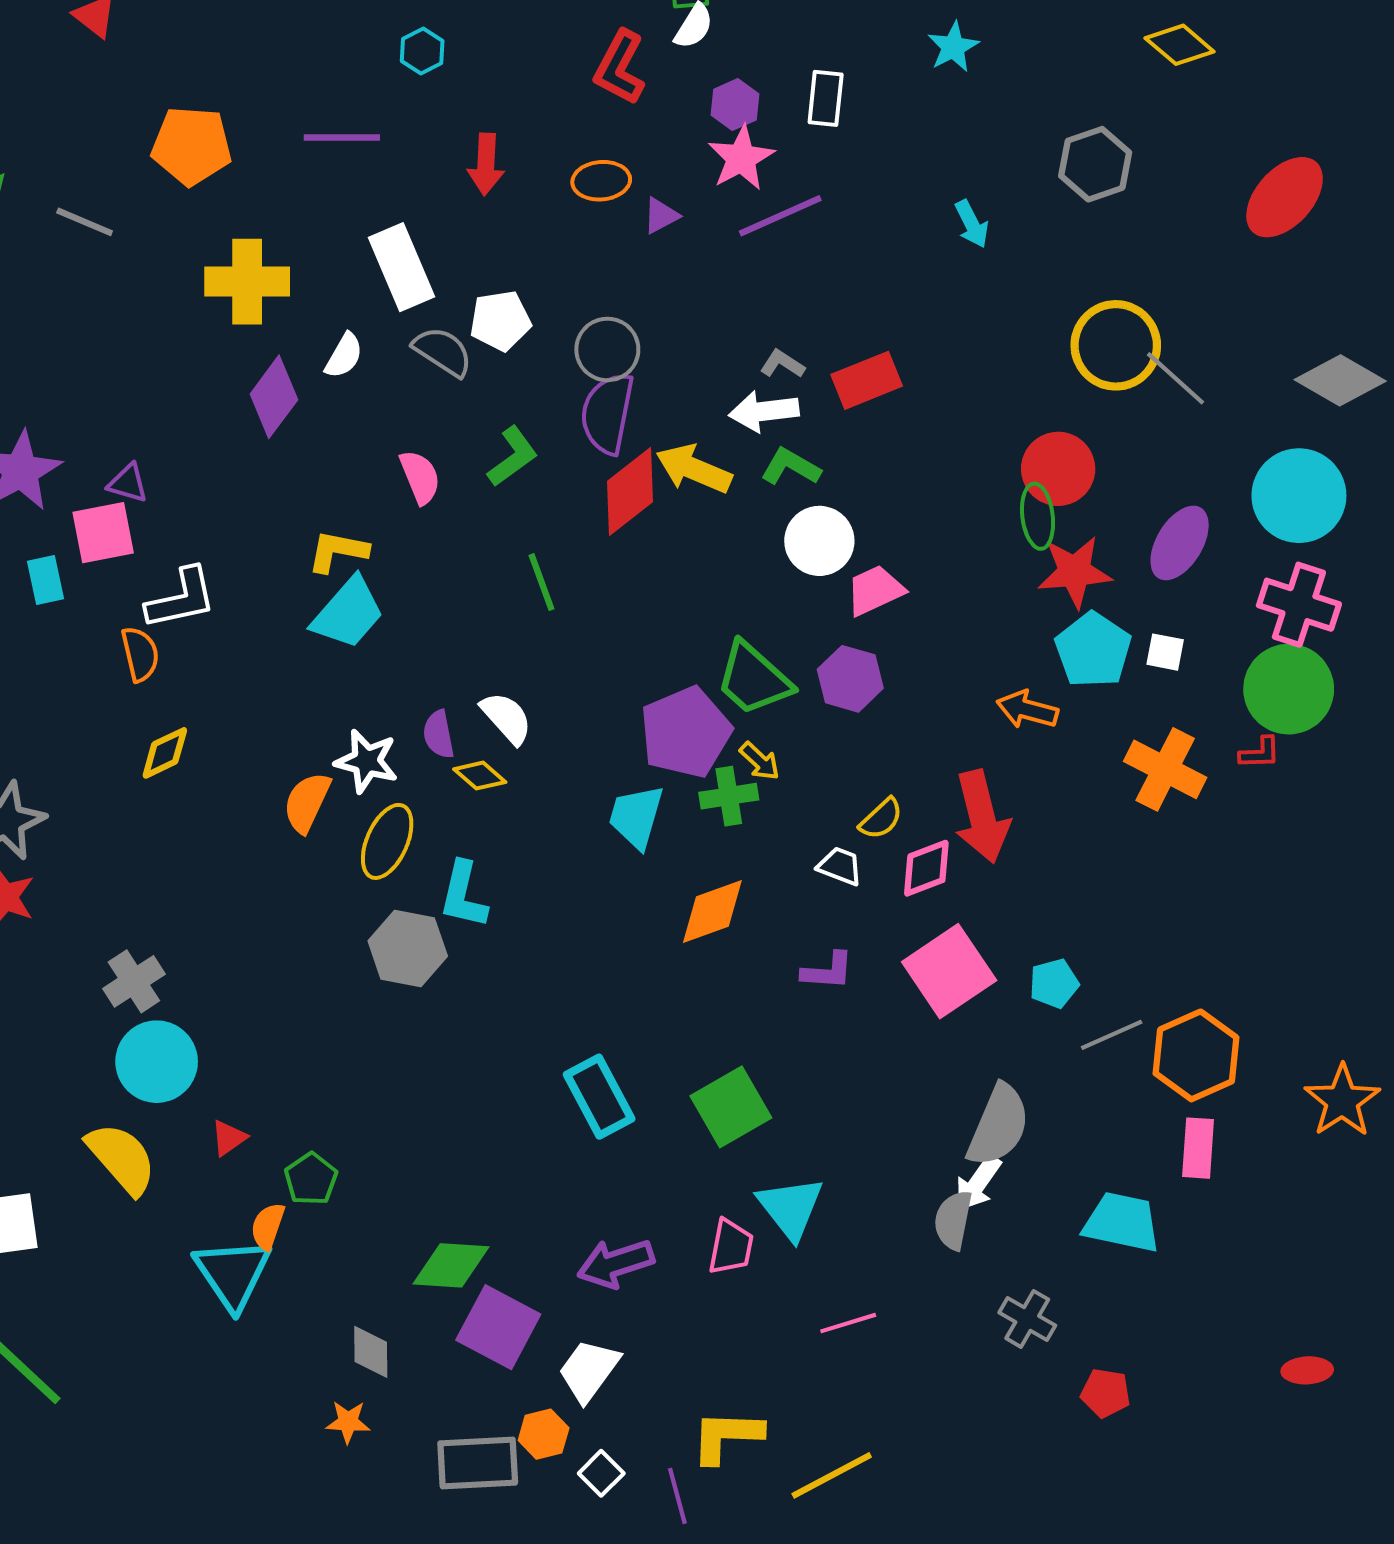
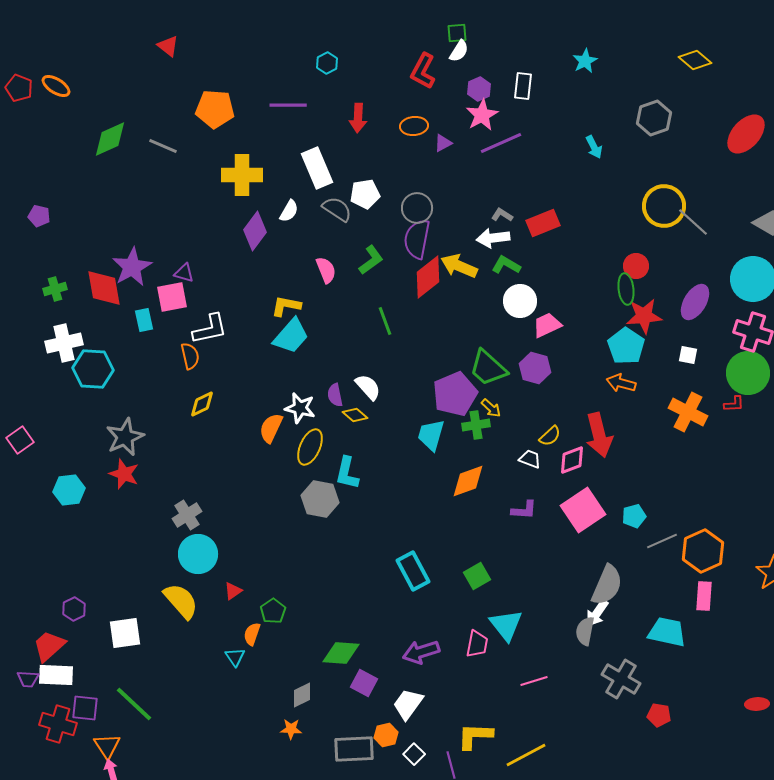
red circle: (1058, 469) -> (636, 266), size x0.7
cyan pentagon: (1093, 650) -> (626, 346), moved
green square: (731, 1107) -> (477, 576), size x0.7
cyan triangle: (233, 1274) -> (235, 657), size x0.5
gray cross: (1027, 1319) -> (621, 679), size x1.4
purple square: (498, 1327) -> (364, 683), size x0.7
gray diamond: (371, 1352) -> (302, 695), turned 64

